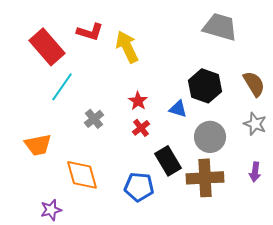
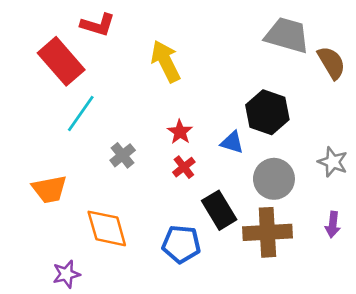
red L-shape: (90, 32) -> (98, 25), moved
brown semicircle: (254, 84) -> (331, 63), moved

